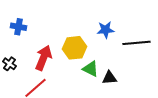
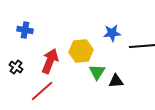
green triangle: (90, 69) -> (97, 72), turned 36

